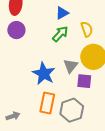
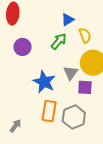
blue triangle: (62, 13) -> (68, 20), moved
purple circle: (16, 30) -> (22, 47), moved
gray arrow: (13, 116) -> (15, 126), turned -32

